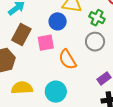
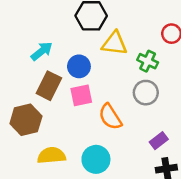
blue circle: (58, 21) -> (79, 66), moved

